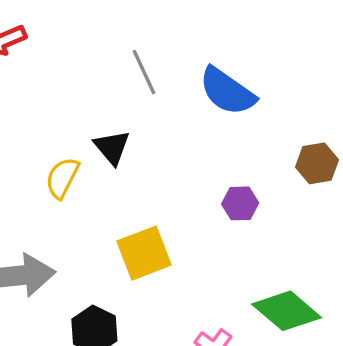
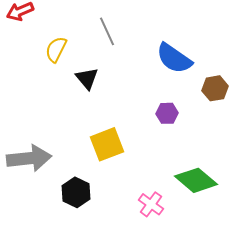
blue semicircle: (227, 91) -> (174, 58), moved
yellow semicircle: (62, 178) -> (56, 49), moved

